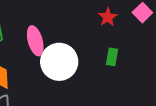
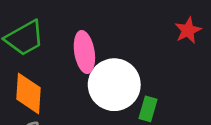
green rectangle: (112, 57) -> (148, 109), moved

